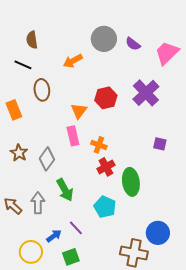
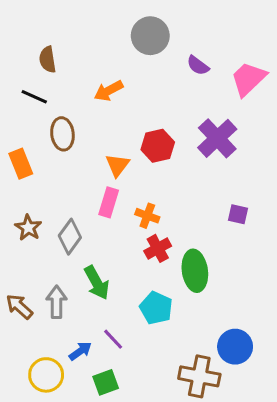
gray circle: (104, 39) -> (150, 36), moved
pink rectangle: (73, 136) -> (109, 202), turned 30

